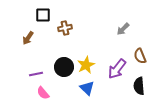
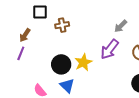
purple arrow: (117, 69) -> (110, 49), moved
purple line: (36, 74) -> (21, 53), moved, turned -56
blue triangle: (87, 88) -> (67, 86), moved

